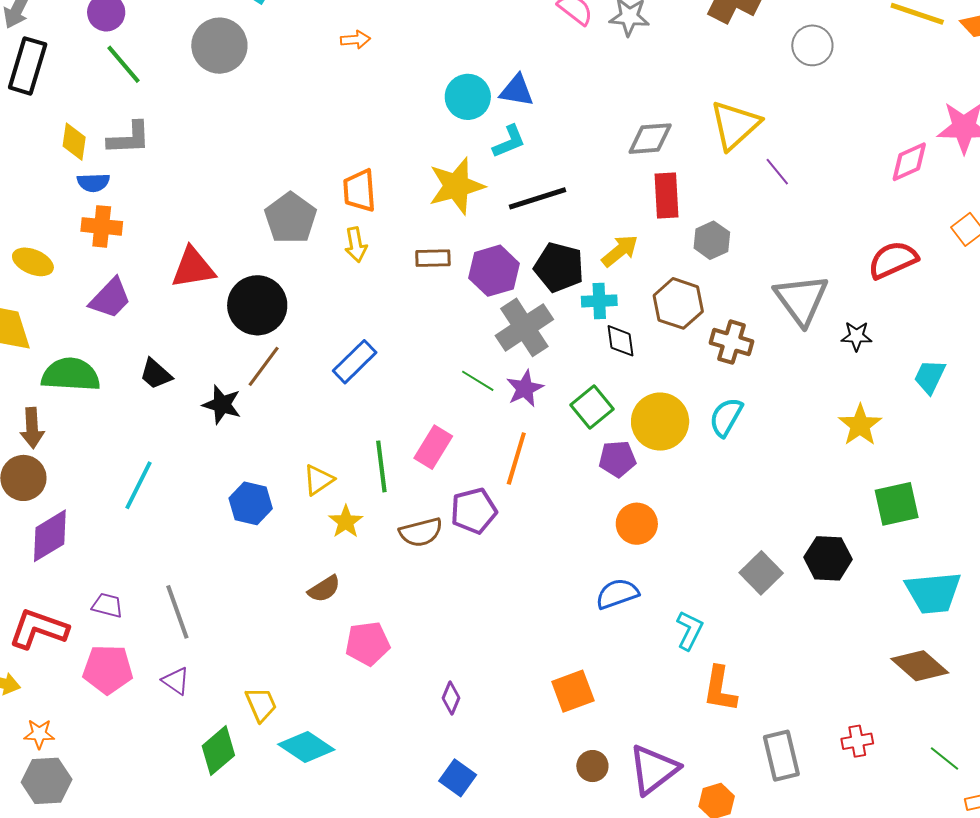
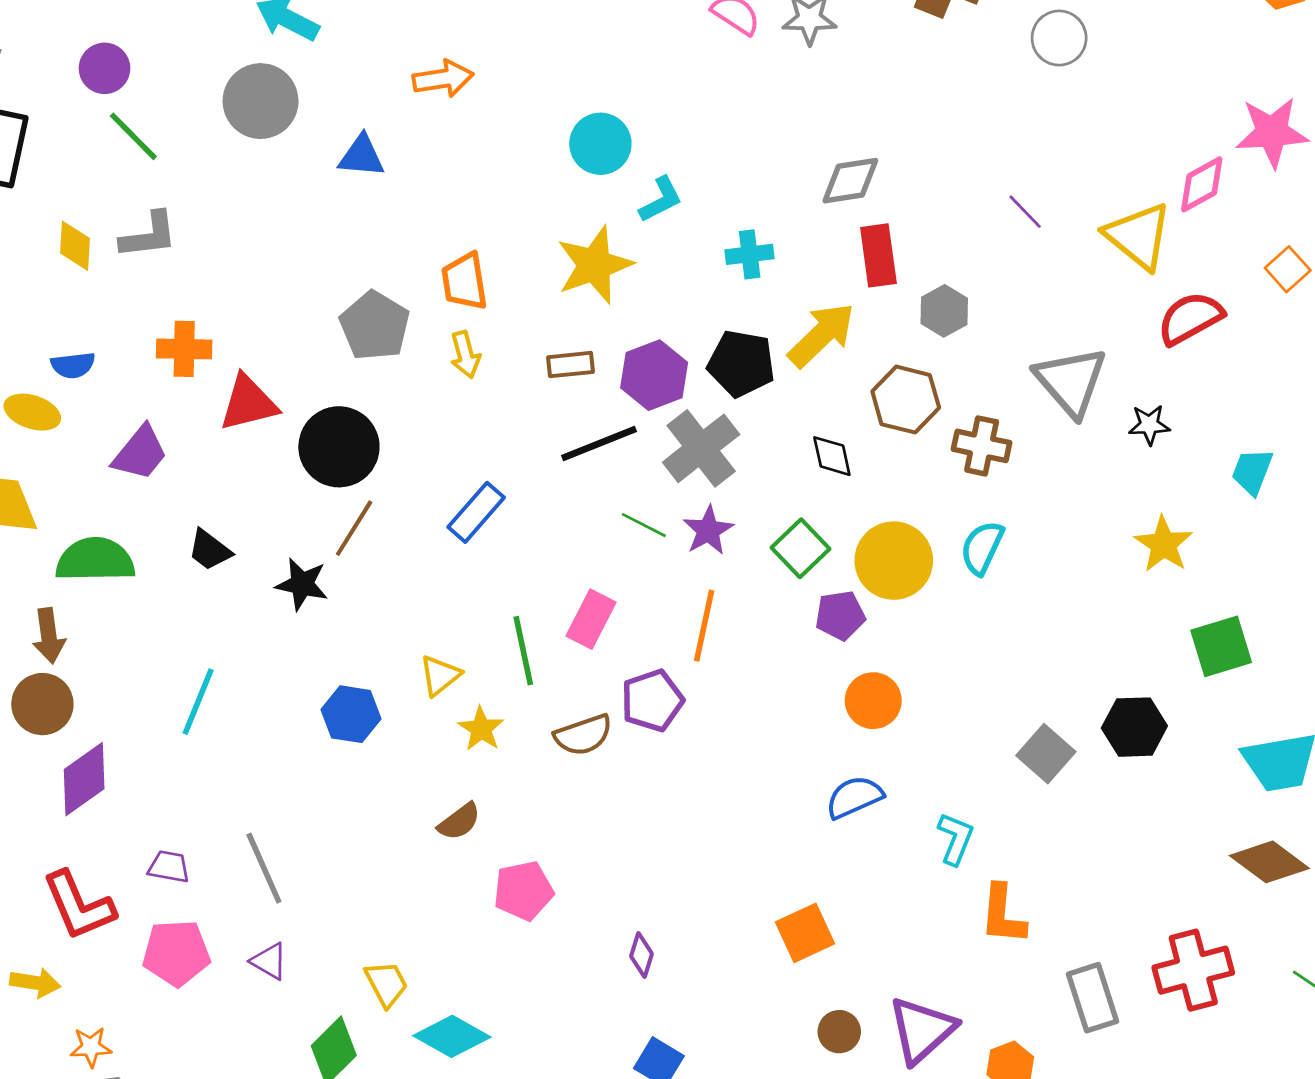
orange arrow: (355, 40) -> (443, 79), size x1.5
blue triangle: (517, 91) -> (362, 156), moved
yellow triangle: (735, 125) -> (1138, 236), moved, turned -34
blue semicircle: (93, 182) -> (73, 365), moved
black line: (538, 198) -> (599, 443), moved
orange cross: (102, 226) -> (184, 349), moved
yellow arrow: (620, 251) -> (822, 335), size x1.4
cyan cross: (599, 301) -> (750, 254), moved
red L-shape: (38, 629) -> (79, 906), turned -128
red cross: (857, 741) -> (1193, 970), size x1.8

